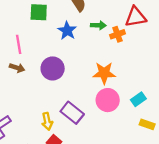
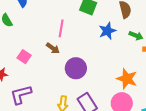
purple circle: (53, 68) -> (76, 68), moved

